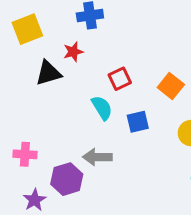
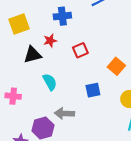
red square: (120, 79) -> (80, 50), moved
cyan semicircle: (102, 108) -> (50, 82), moved
pink cross: (25, 154) -> (13, 96), moved

